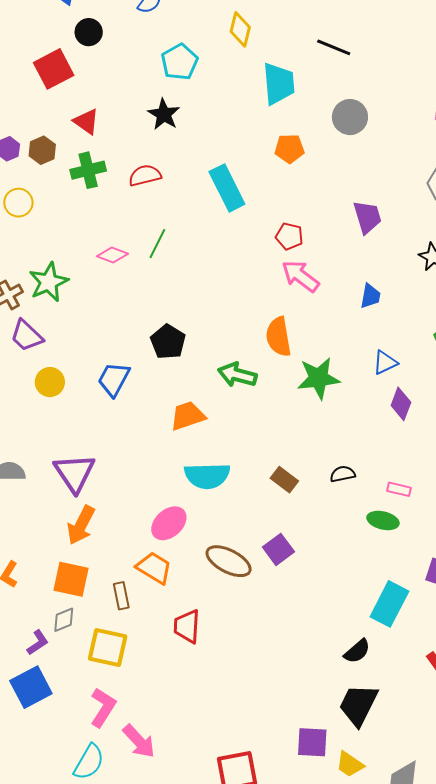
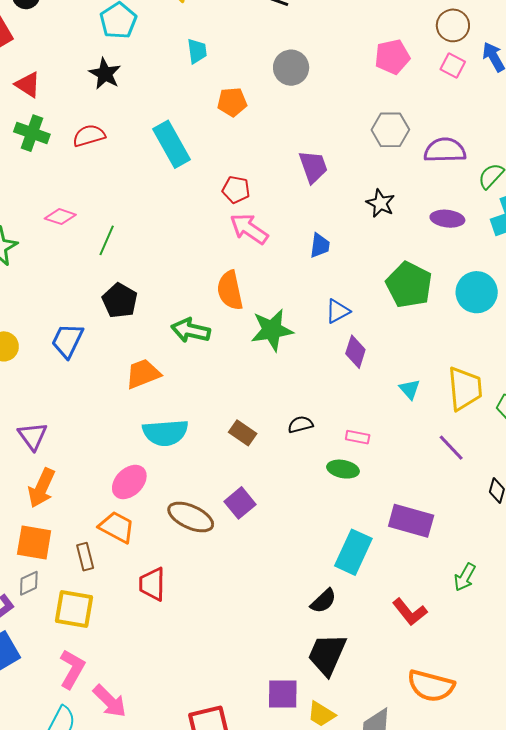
cyan trapezoid: (279, 84) -> (197, 51), moved, size x0.6
green cross: (88, 170) -> (32, 133), turned 36
green line: (157, 244) -> (107, 240), moved
purple triangle: (75, 473) -> (33, 436), size x0.7

